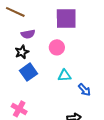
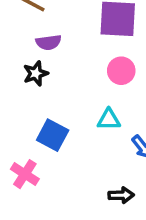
pink circle: (57, 47) -> (121, 71), moved
blue square: (29, 72) -> (53, 135), moved, turned -30

